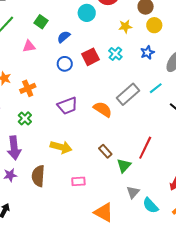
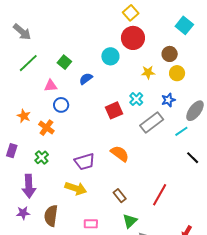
red square: (90, 57) -> (114, 110), moved
blue circle: (65, 64) -> (61, 105), moved
orange cross: (28, 88) -> (46, 128), turned -35
cyan line: (156, 88) -> (181, 131), moved
gray rectangle: (128, 94) -> (152, 123), moved
purple trapezoid: (67, 106) -> (85, 162), moved
green triangle: (124, 166) -> (130, 221), moved

